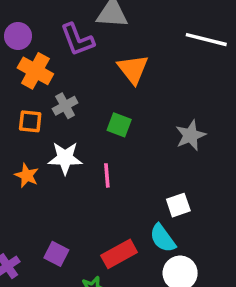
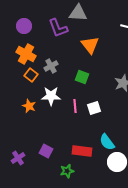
orange cross: (35, 71) -> (26, 54), moved
orange square: (30, 121) -> (31, 75), turned 32
white square: (178, 205) -> (94, 108), moved
red rectangle: (119, 254) -> (82, 151), turned 36

